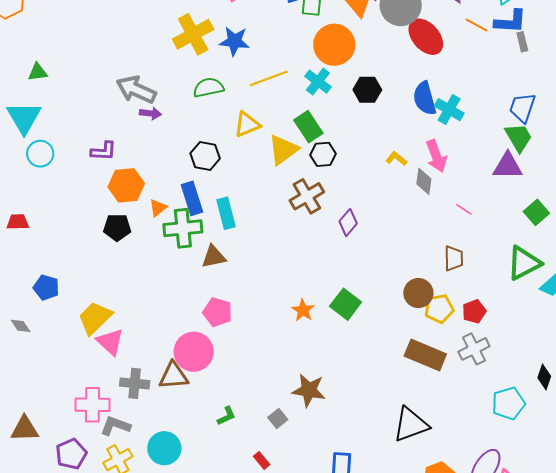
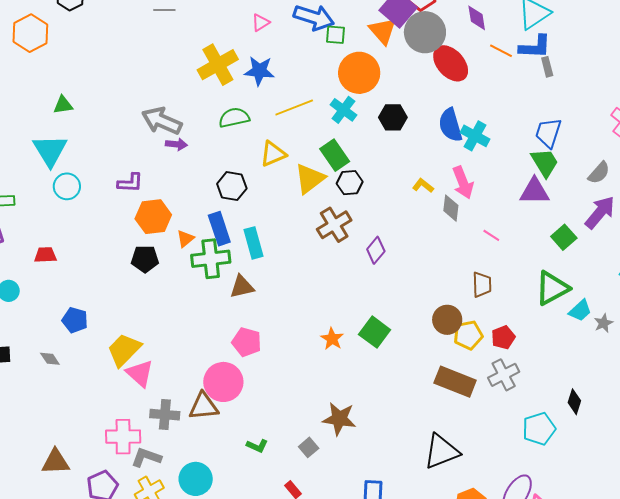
green L-shape: (226, 416) -> (257, 446), turned 50

